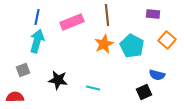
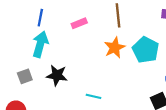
pink rectangle: (72, 22) -> (79, 23), size x0.6
black star: (58, 80) -> (57, 75), moved
cyan line: (93, 88) -> (94, 96), moved

